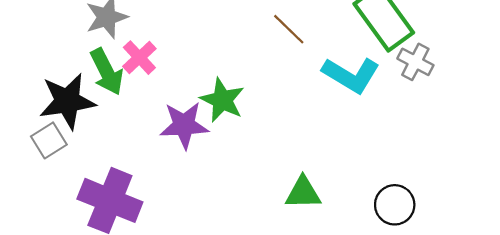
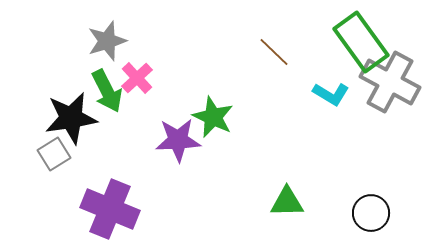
gray cross: (415, 62) -> (390, 82), size x1.8
cyan L-shape: (351, 75) -> (331, 94), size x0.7

